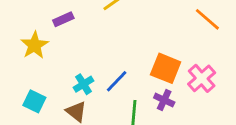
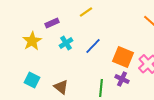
blue line: (117, 81) -> (93, 46), moved
cyan cross: (83, 84) -> (66, 43), moved

